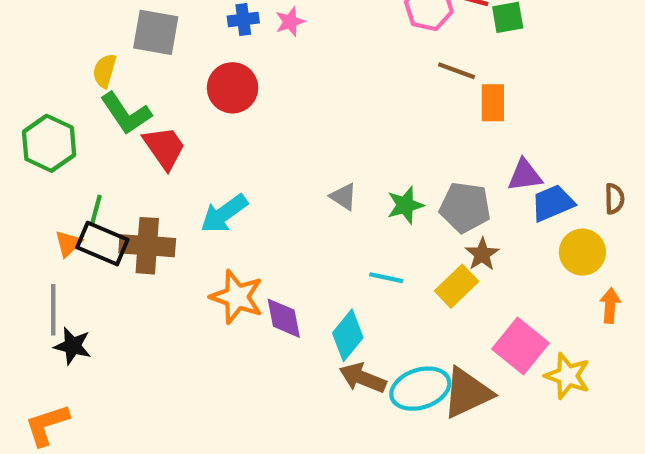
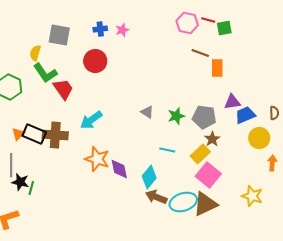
green line: (96, 209) -> (31, 188), moved
pink square: (521, 346) -> (208, 175), moved

